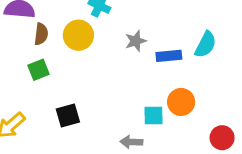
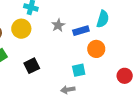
orange circle: (181, 102) -> (96, 49), moved
black square: (68, 115) -> (32, 66), moved

